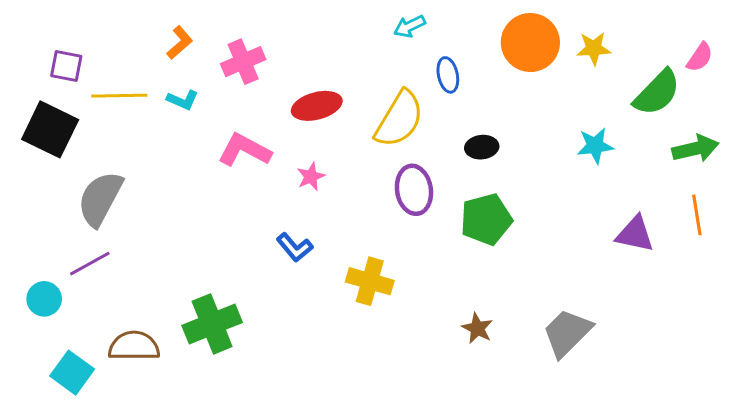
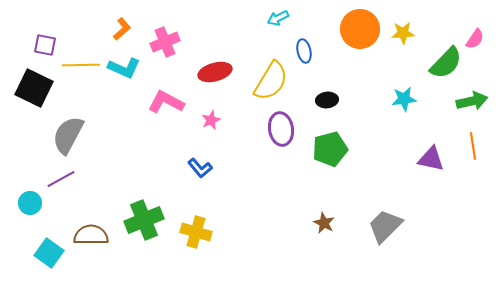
cyan L-shape: (183, 100) -> (124, 68), size x1.5
yellow cross: (370, 281) -> (196, 232), moved

